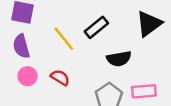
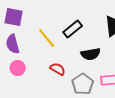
red semicircle: (60, 77) -> (58, 69), moved

